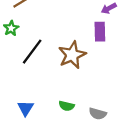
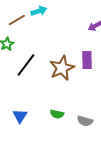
purple rectangle: (100, 32) -> (87, 60), moved

